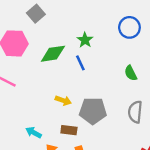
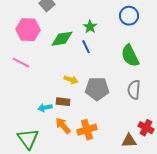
green semicircle: (131, 73) -> (130, 56), size x1.6
brown rectangle: (69, 130) -> (63, 102), moved
cyan arrow: (34, 132) -> (45, 108), turned -40

